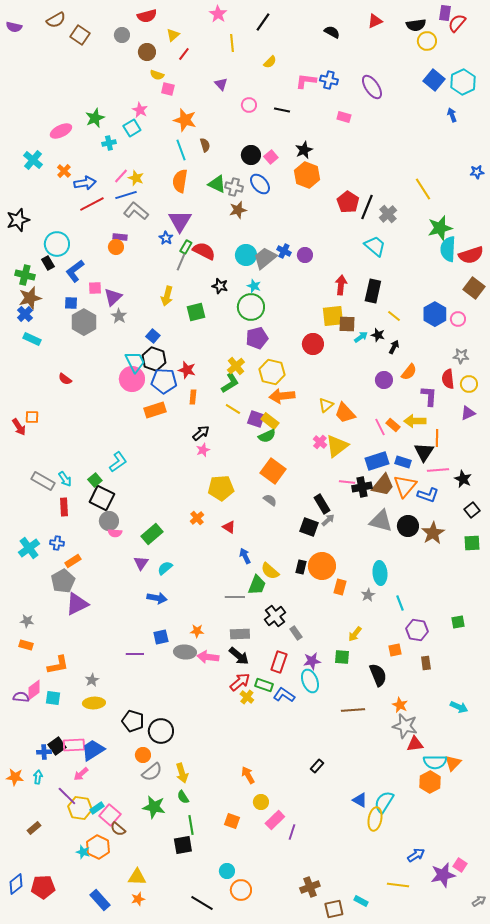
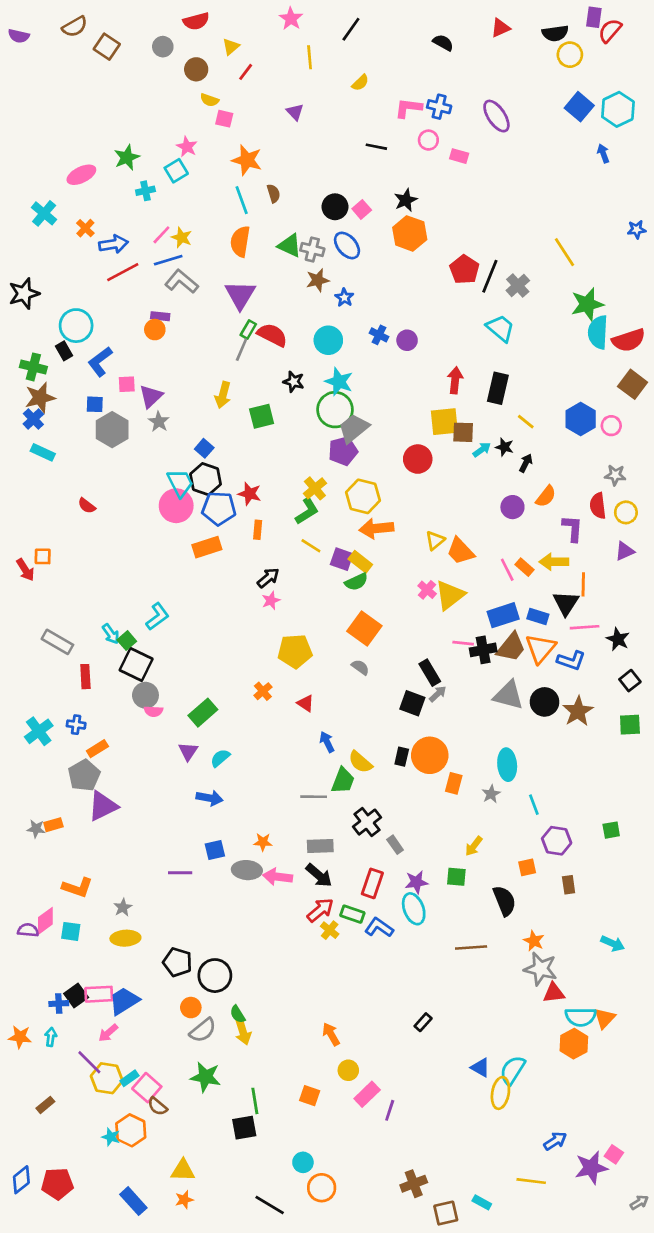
pink circle: (249, 105) -> (428, 140), moved
blue star: (166, 238) -> (344, 298), moved
gray trapezoid: (265, 258) -> (354, 428), moved
cyan star: (254, 286) -> (339, 382), size x1.5
cyan arrow: (65, 479) -> (111, 634), moved
orange rectangle: (26, 645) -> (53, 825), moved, turned -32
orange L-shape: (58, 665) -> (77, 887), turned 30
green semicircle: (183, 797) -> (238, 1014), moved

